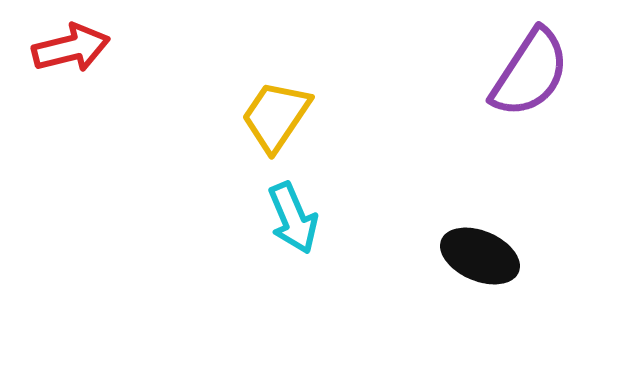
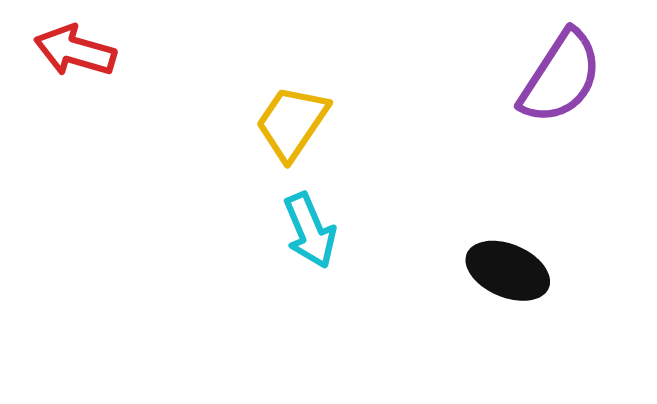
red arrow: (71, 48) -> (75, 51), turned -150

